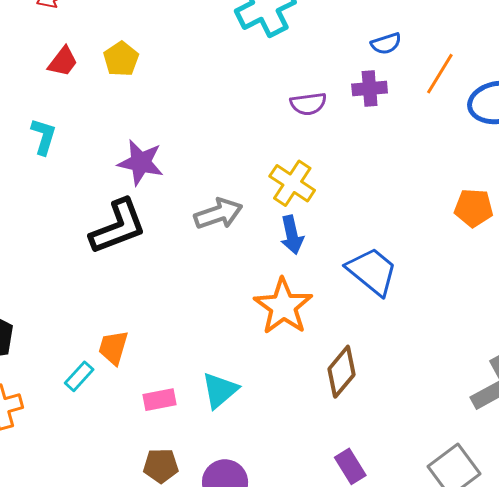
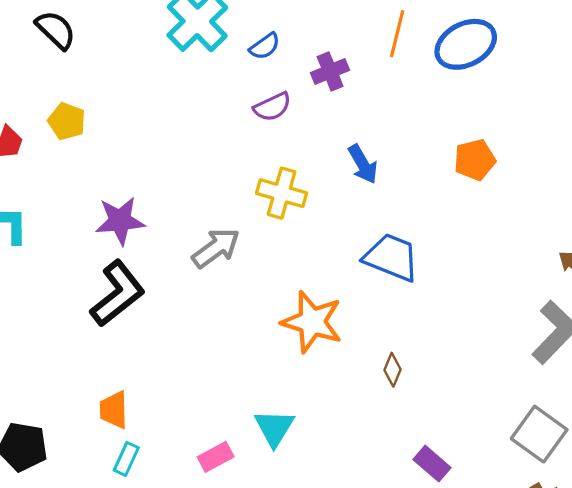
blue semicircle: (386, 44) -> (265, 46), moved
blue arrow: (292, 235) -> (363, 164), moved
orange trapezoid: (113, 348) -> (114, 410), moved
brown diamond: (341, 372) -> (392, 370), size x0.6

